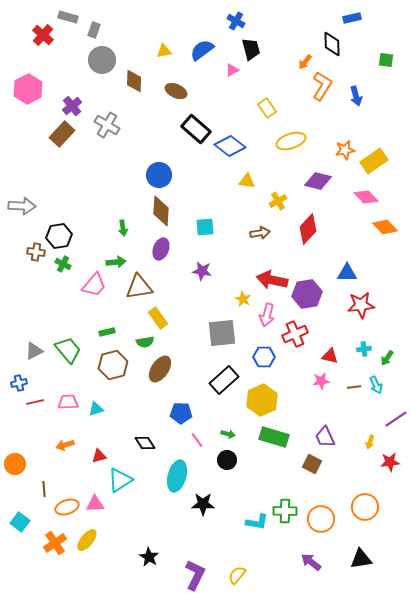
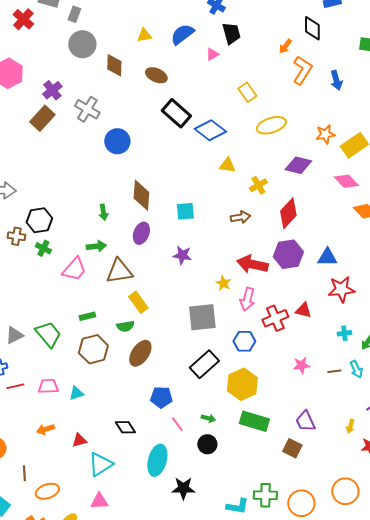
blue circle: (159, 175) -> (117, 141), moved
purple hexagon: (307, 294) -> (288, 254), moved
red triangle: (330, 356) -> (303, 310), moved
pink triangle: (95, 504) -> (99, 501), moved

